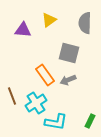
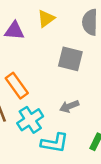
orange rectangle: (45, 75) -> (17, 86), moved
gray arrow: (68, 80) -> (69, 106), moved

